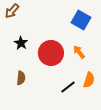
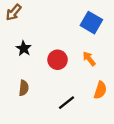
red circle: (51, 53) -> (58, 60), size x0.7
black line: (68, 87) -> (67, 103), moved

